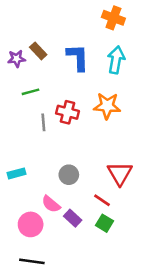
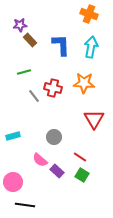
purple star: (17, 59) -> (20, 25), moved
gray line: (43, 122) -> (34, 96), turned -32
red triangle: (120, 173) -> (94, 119), moved
pink circle: (31, 224) -> (13, 182), moved

